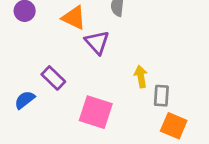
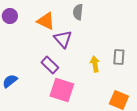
purple rectangle: (53, 78) -> (50, 65), moved
gray rectangle: (161, 96) -> (119, 57), moved

